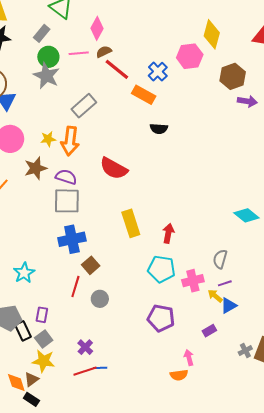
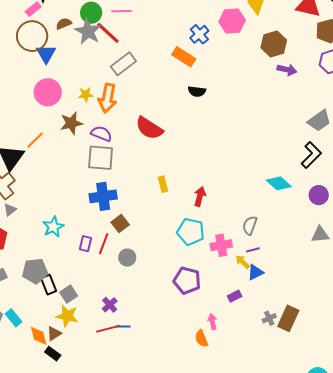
brown semicircle: (104, 52) -> (64, 24), moved
red line: (117, 69) -> (108, 33), moved
yellow rectangle: (131, 223) -> (163, 184), size x0.6
purple rectangle: (42, 315) -> (86, 244), moved
orange semicircle: (179, 375) -> (201, 339), turned 72

